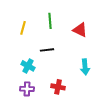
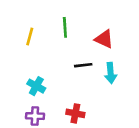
black line: (47, 50) -> (83, 65), moved
cyan arrow: (85, 67) -> (111, 73), moved

